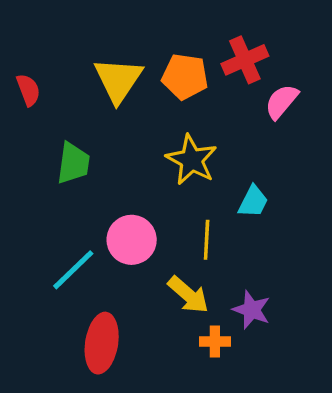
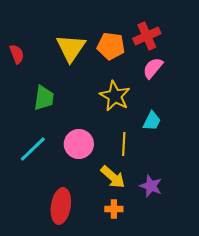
pink semicircle: (282, 102) -> (153, 68), moved
cyan line: (73, 270) -> (33, 149), moved
orange cross: (215, 341) -> (114, 209), moved

